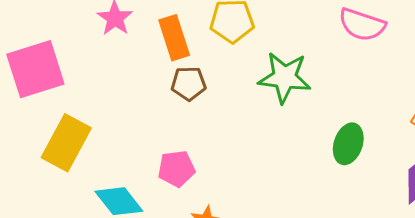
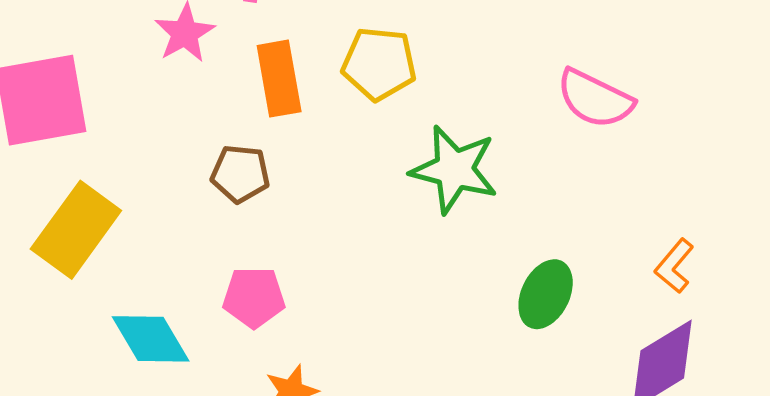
brown pentagon: (189, 83) -> (240, 174), moved

